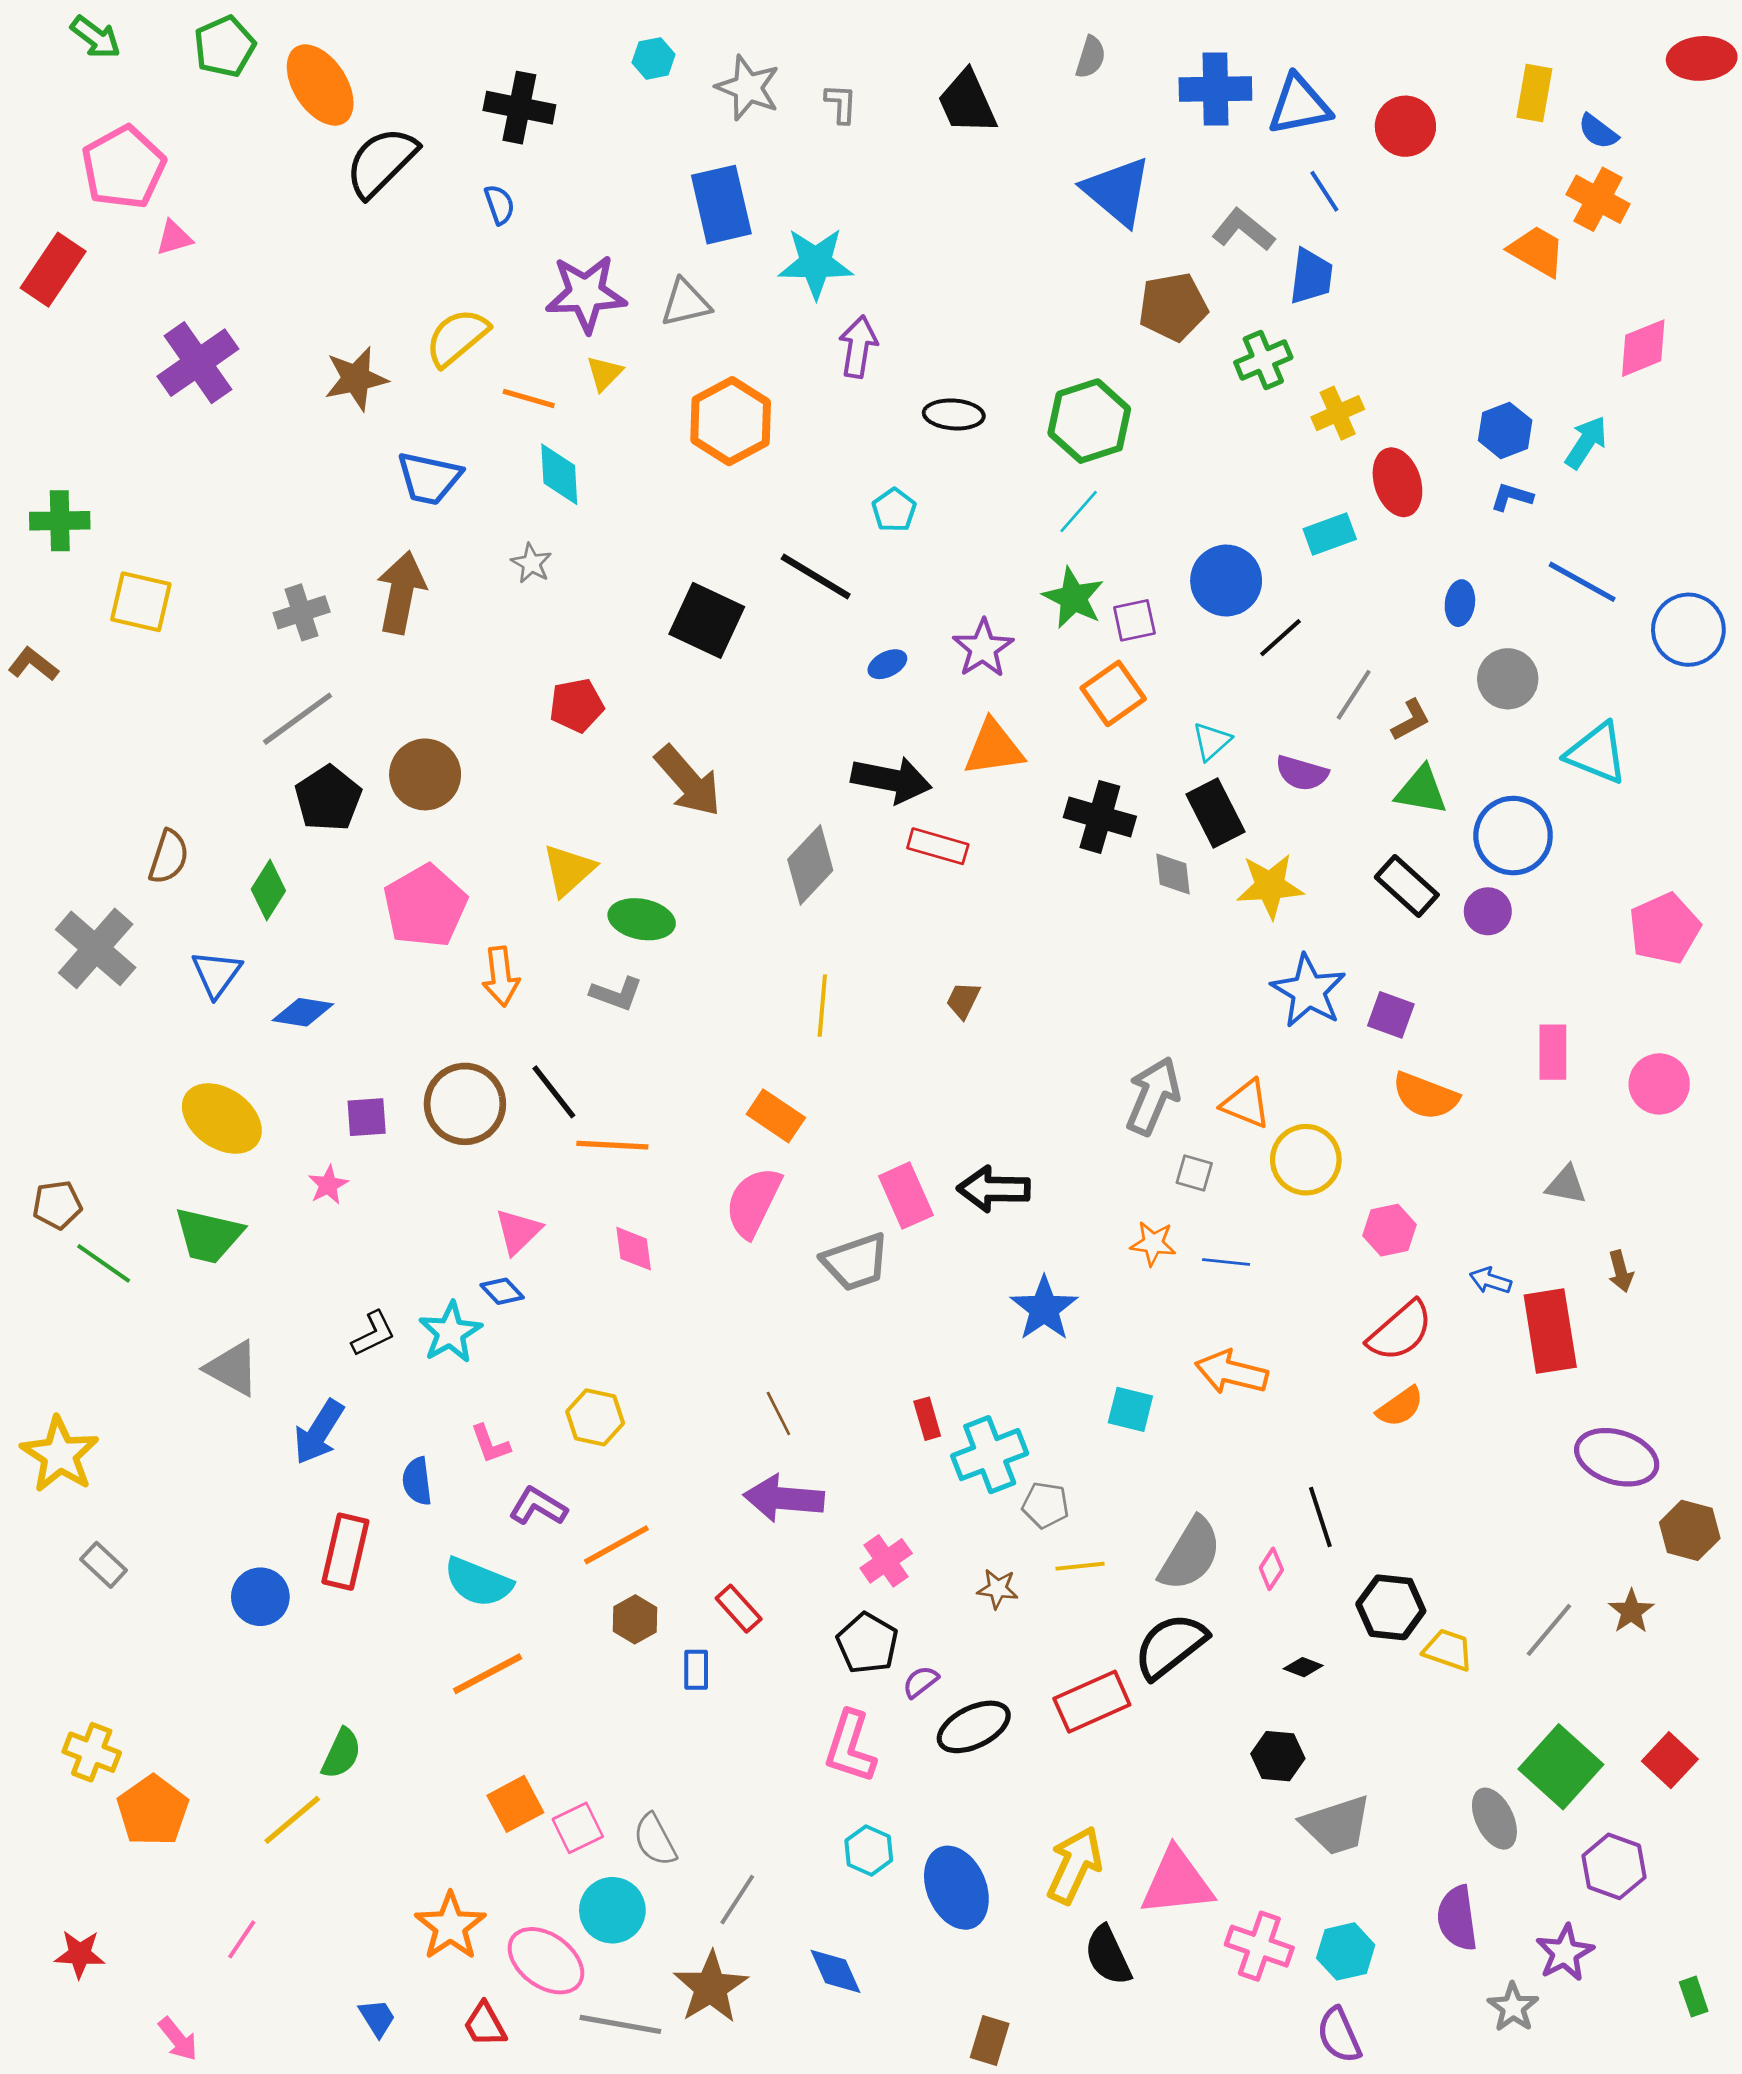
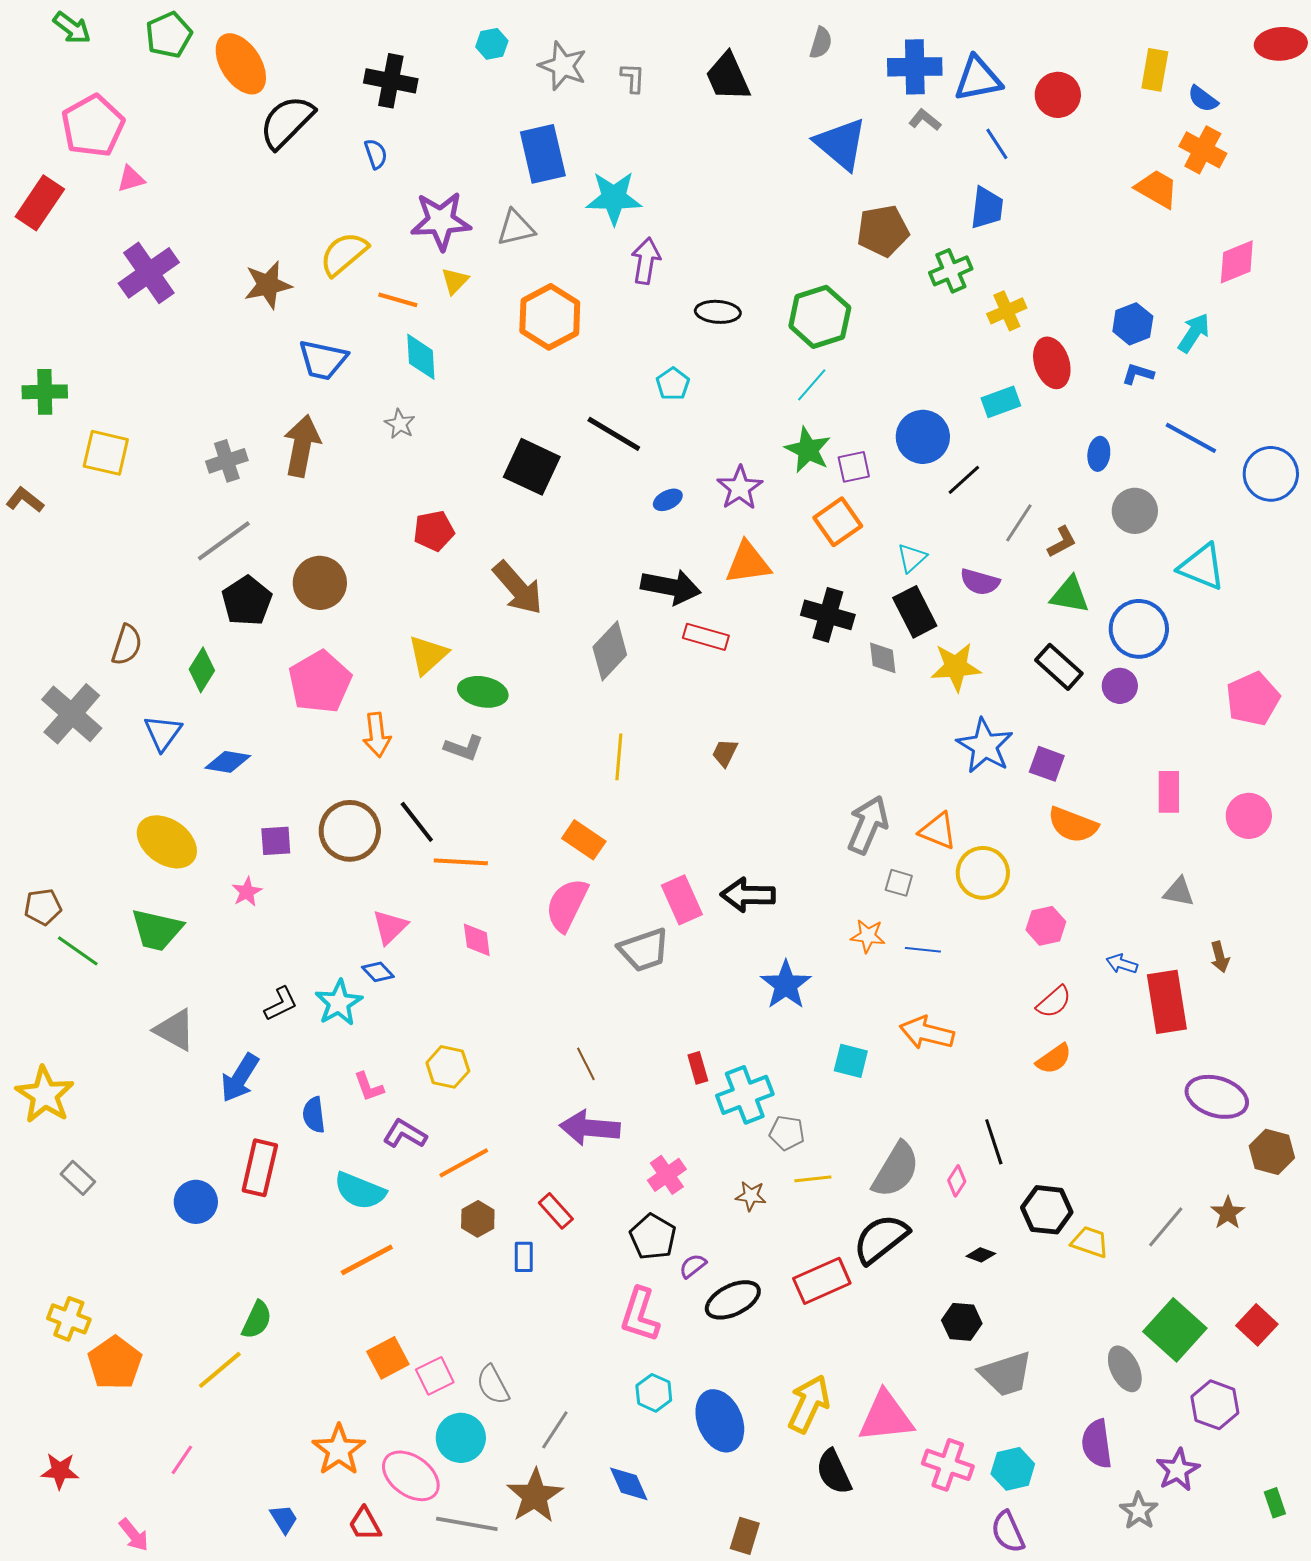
gray L-shape: (1243, 230) -> (925, 120), moved, size x0.7
red semicircle: (1400, 1331) -> (1054, 1002), size x0.7

